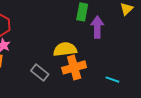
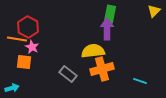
purple arrow: (97, 27) -> (107, 29), moved

